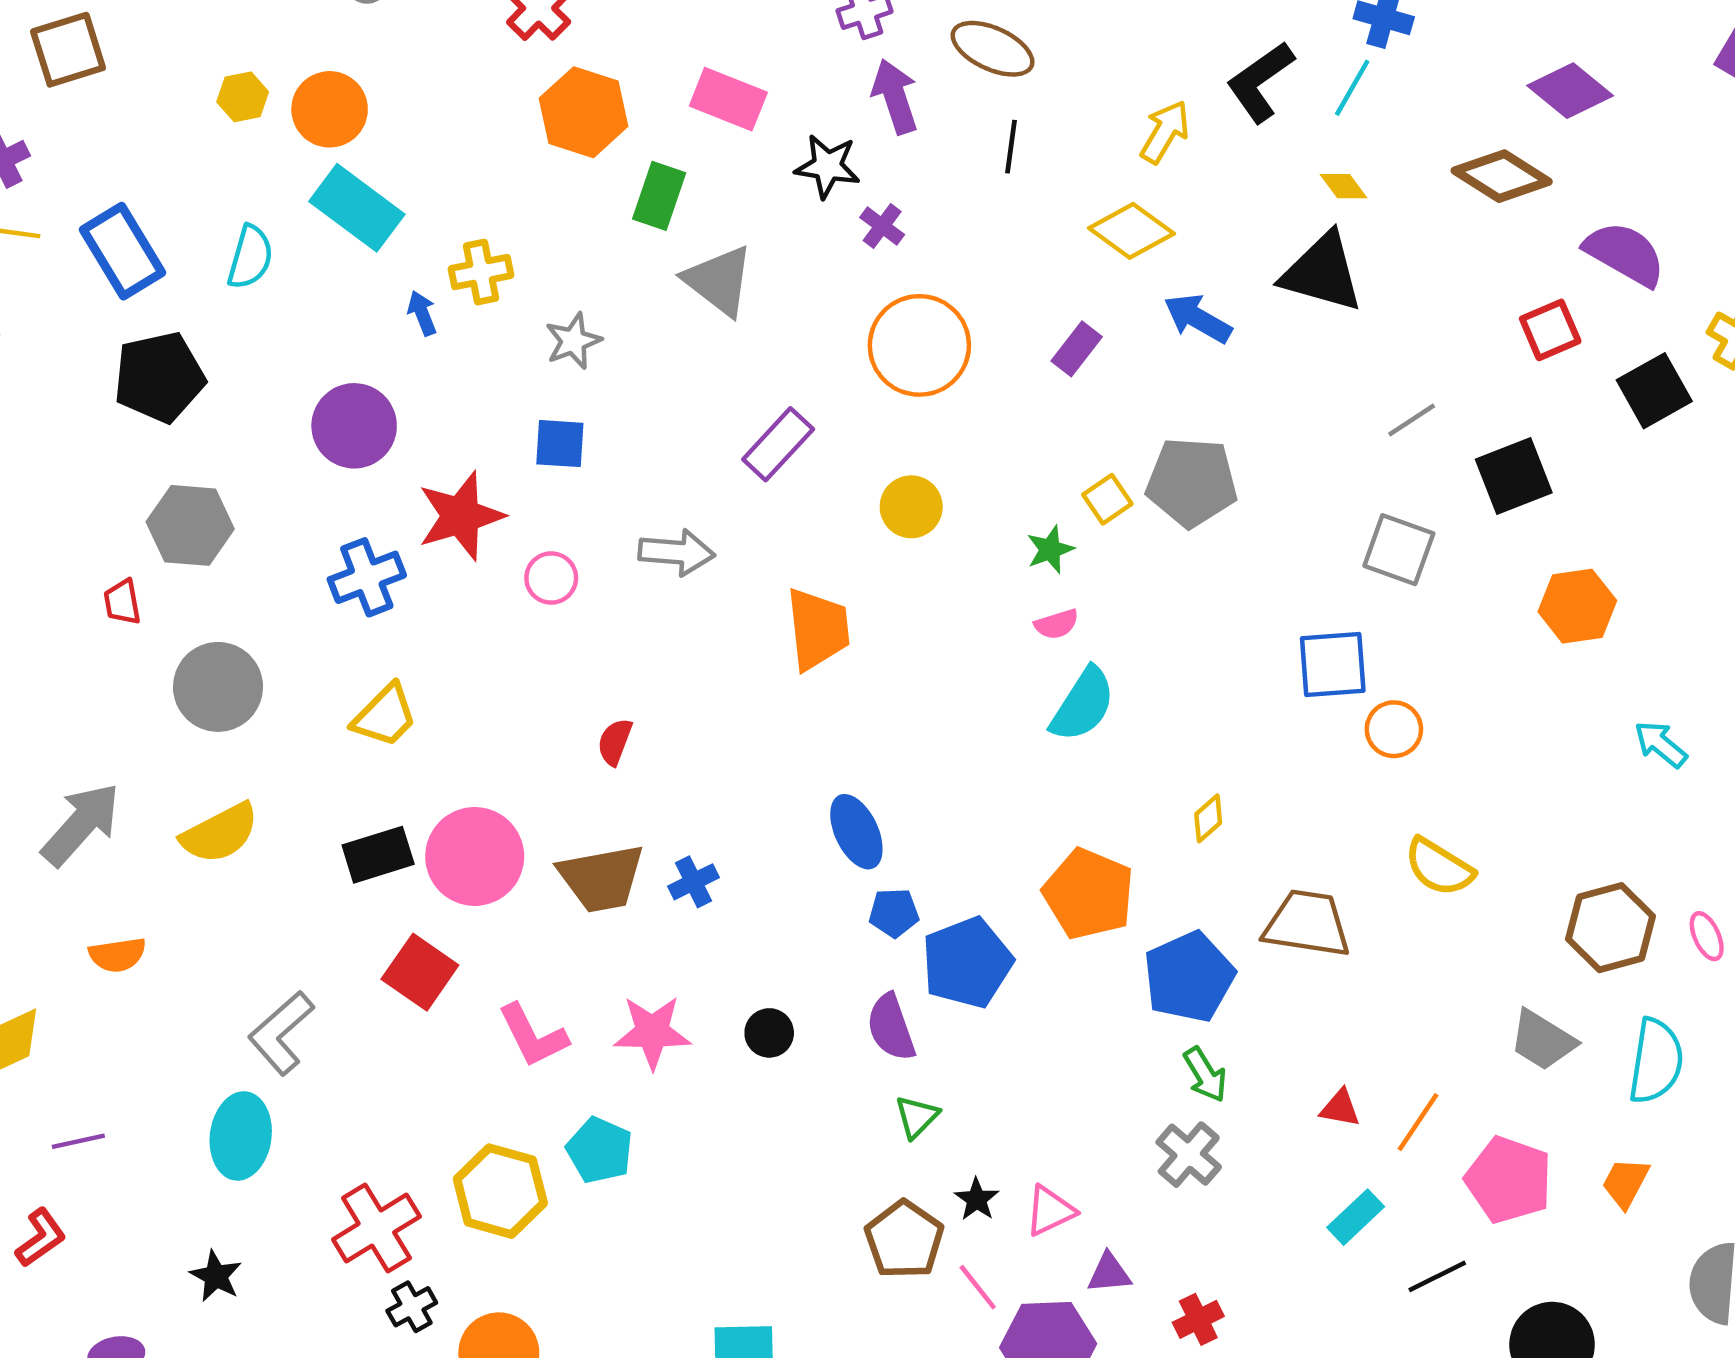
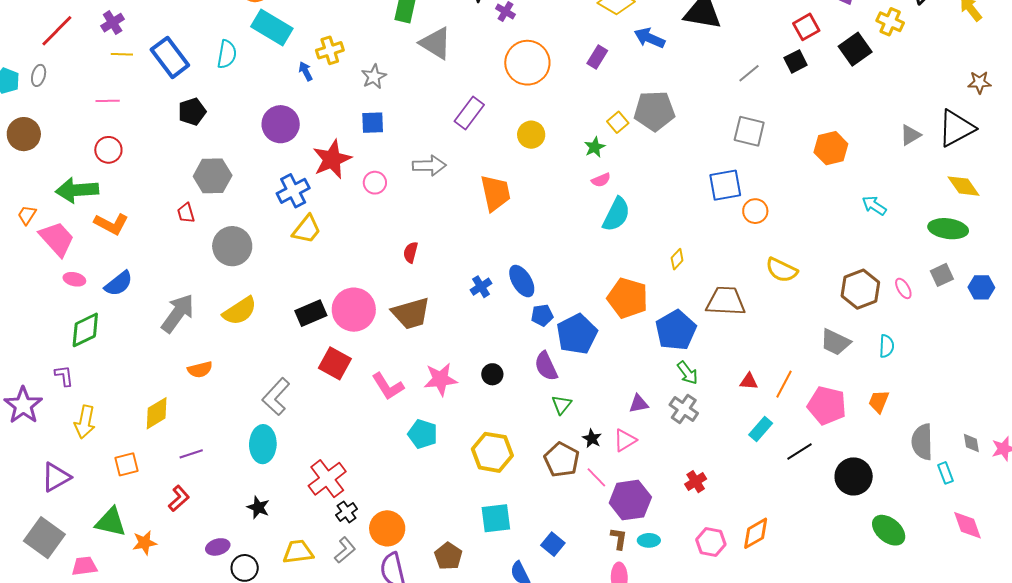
black pentagon: (159, 377) -> (192, 112), size x0.7
black square: (1514, 476) -> (796, 61), moved, size x0.7
yellow trapezoid: (385, 716) -> (307, 229), moved
blue cross: (693, 882) -> (481, 287), moved
cyan semicircle: (1656, 1061) -> (887, 346), size x0.6
yellow hexagon: (500, 1191) -> (492, 452), moved
purple triangle: (1109, 1273) -> (639, 404), moved

